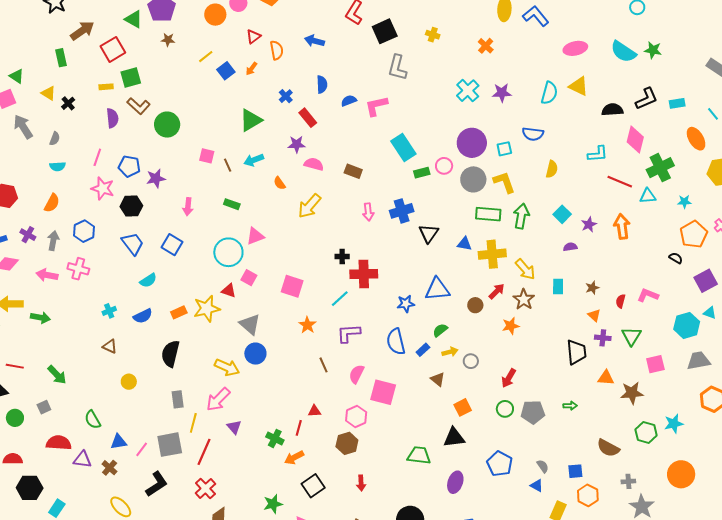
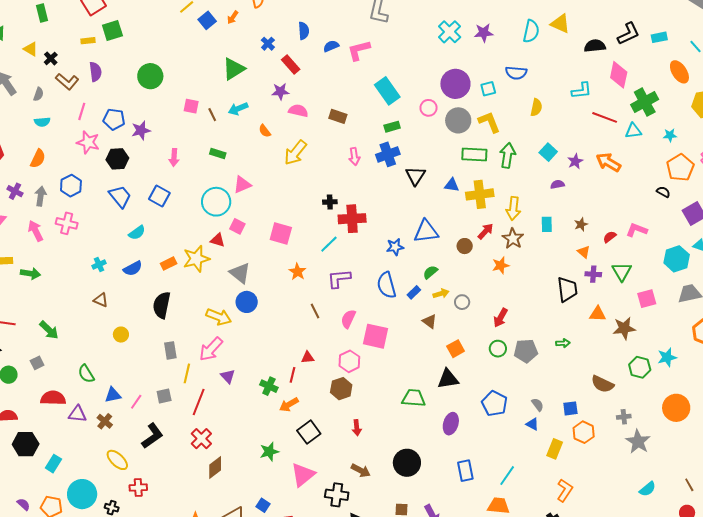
brown L-shape: (139, 106) -> (67, 82), moved
green rectangle: (422, 173) -> (392, 127), moved
orange arrow: (622, 226) -> (608, 162), turned -50
yellow arrow: (525, 269) -> (513, 208), turned 50
pink arrow: (47, 275) -> (35, 231), turned 55
red semicircle: (621, 301) -> (610, 237), turned 40
gray square: (170, 445) -> (164, 396), size x0.6

